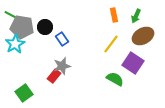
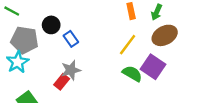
gray pentagon: (22, 27) -> (25, 40), moved
cyan star: (15, 44) -> (18, 62), moved
green semicircle: (115, 79) -> (132, 74), moved

